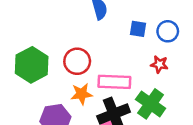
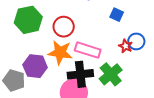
blue circle: (168, 31) -> (136, 41), moved
orange star: (81, 94) -> (60, 52), size x1.4

